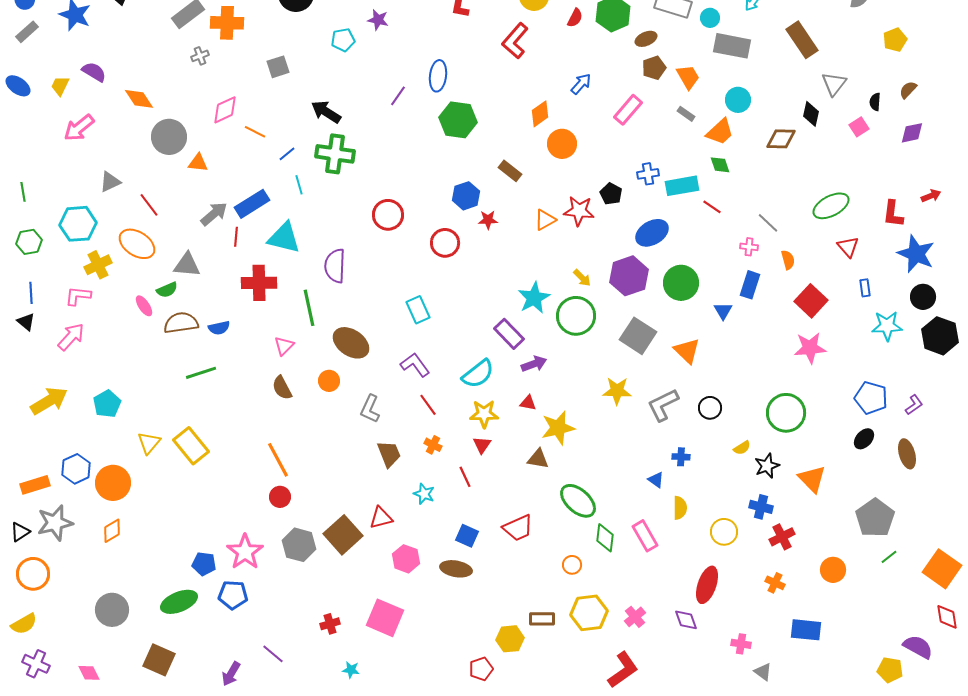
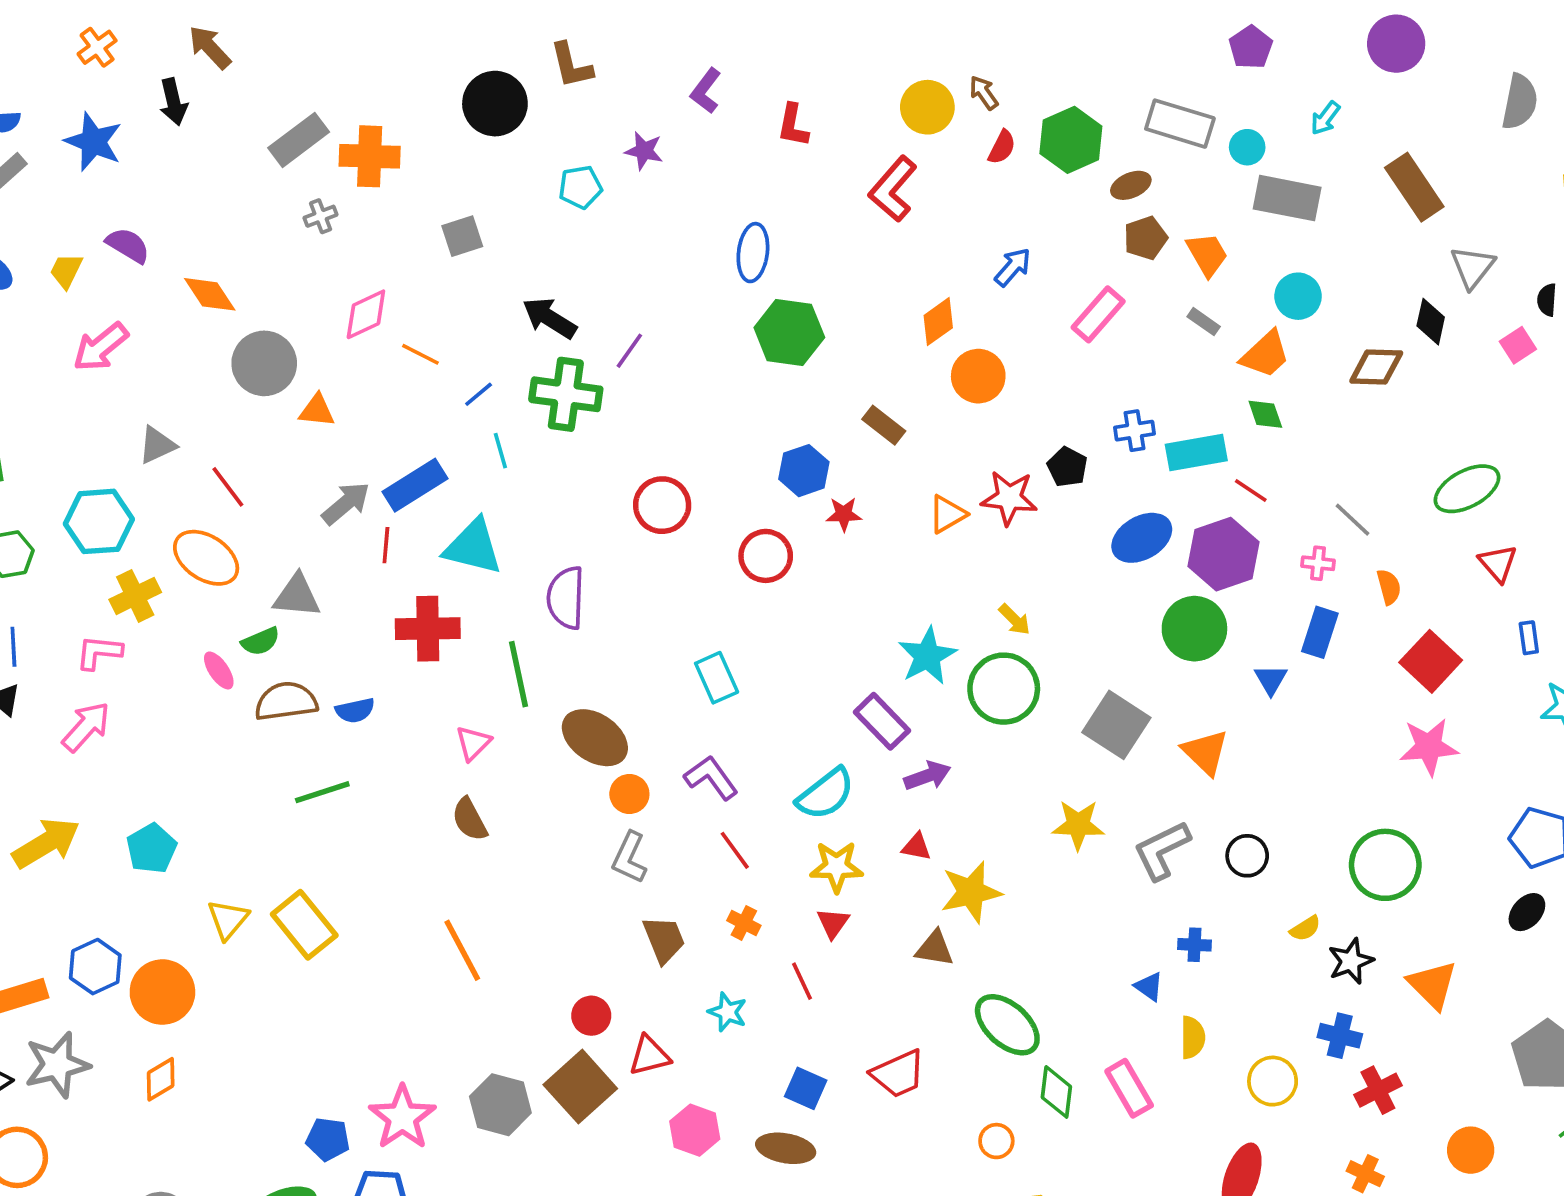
purple line: (398, 96) -> (629, 351), moved
purple hexagon: (629, 276) -> (1224, 554), moved
orange circle: (329, 381) -> (629, 794), moved
red circle: (280, 497) -> (591, 1016), moved

